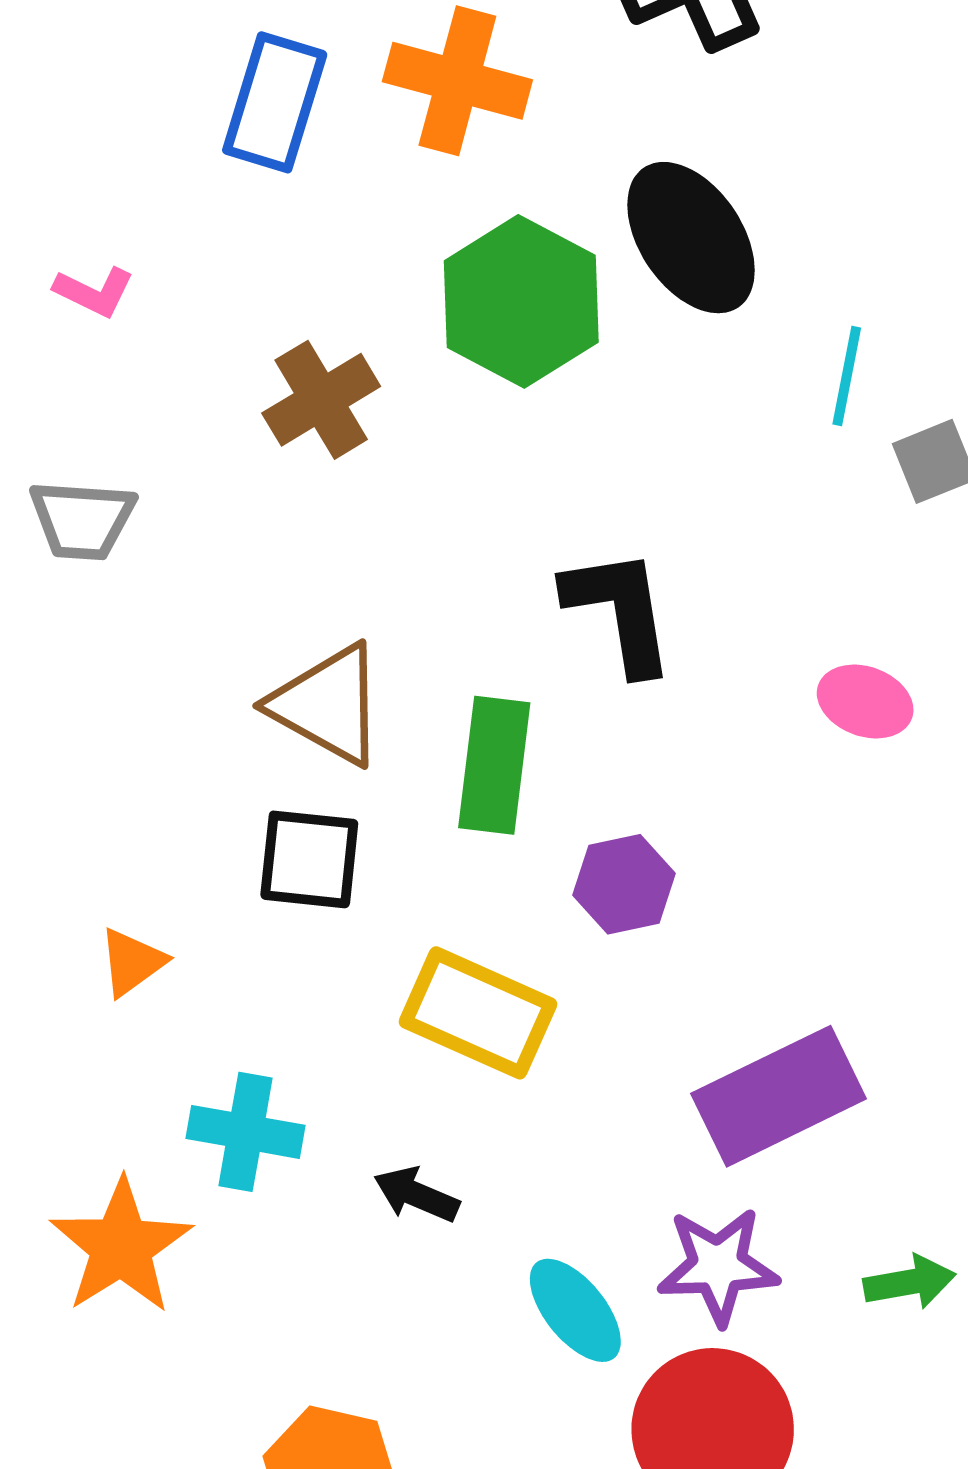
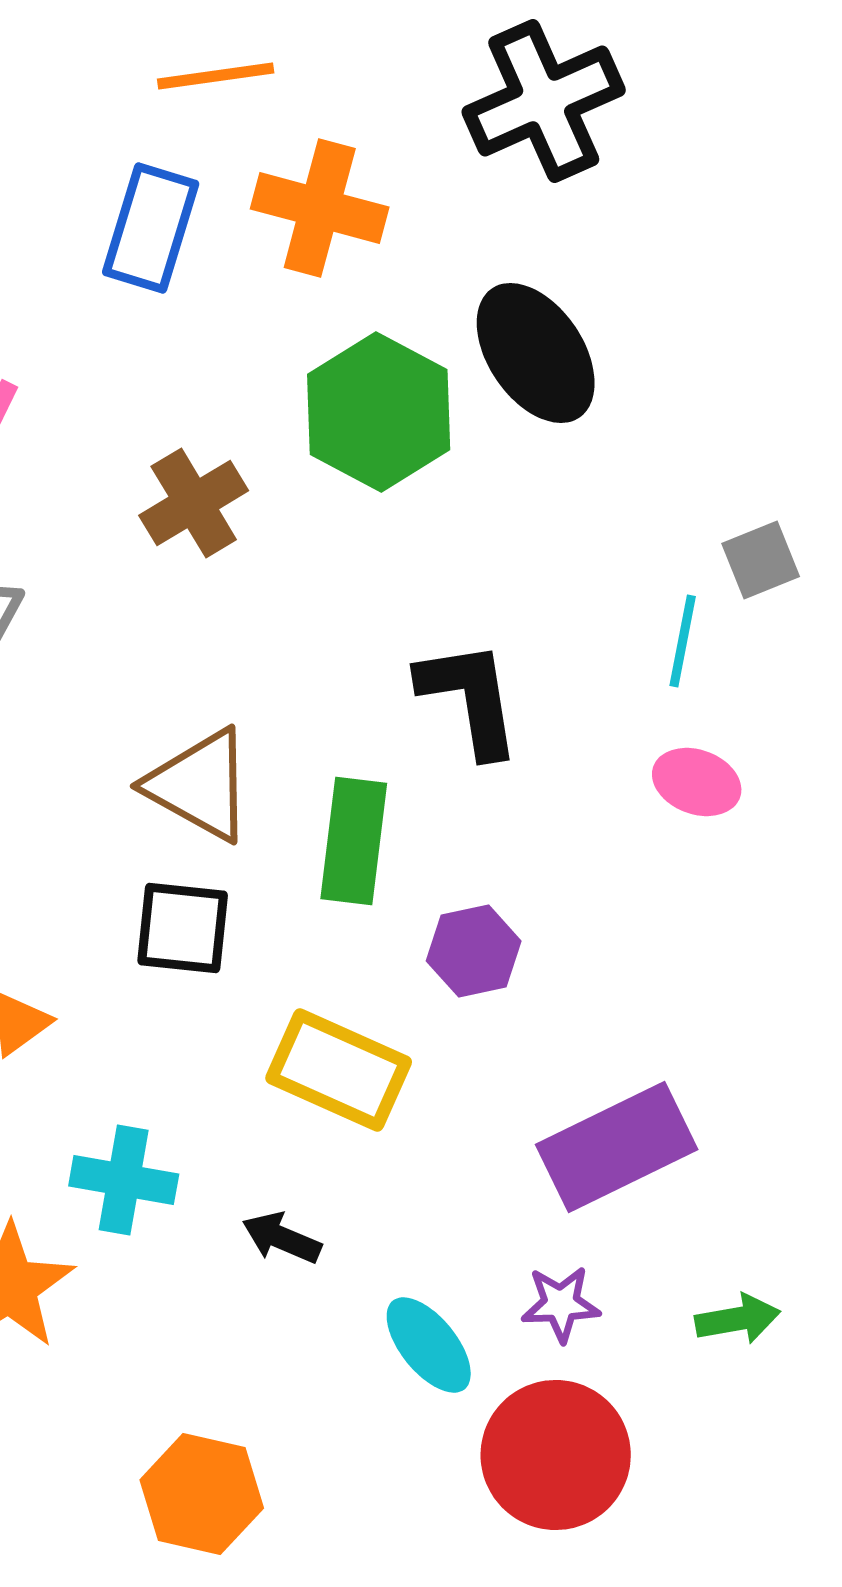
cyan line: (847, 376) -> (683, 641), moved
purple star: (718, 1266) -> (561, 1304), size x0.7

